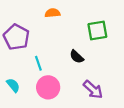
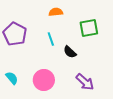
orange semicircle: (53, 13) -> (56, 12), moved
cyan line: (38, 63) -> (51, 39), moved

